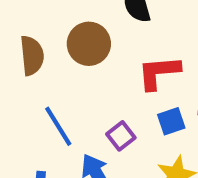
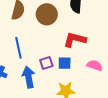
blue square: (171, 121) -> (65, 63), moved

